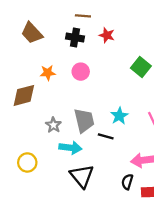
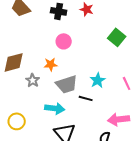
orange star: (48, 73) -> (51, 64), moved
gray trapezoid: (84, 120) -> (67, 84), turned 85
gray star: (53, 125) -> (33, 80), moved

